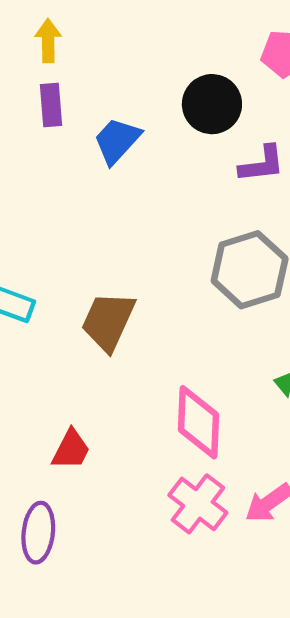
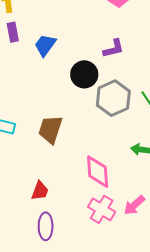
black circle: (212, 104) -> (84, 74), moved
purple ellipse: (38, 533) -> (46, 226), moved

